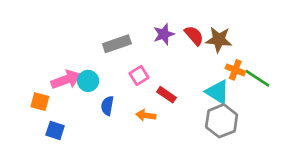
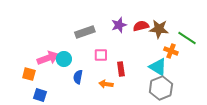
red semicircle: (194, 36) -> (141, 26), turned -63
pink square: (139, 75) -> (101, 55), turned 32
green line: (257, 78) -> (187, 38), moved
red rectangle: (166, 95) -> (121, 69), turned 48

